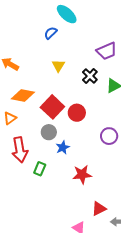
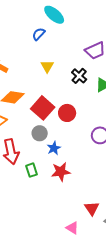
green rectangle: (40, 169) -> (32, 170), turned -40
red star: (82, 175) -> (61, 172), moved
red triangle: (99, 209) -> (92, 208), turned -35

